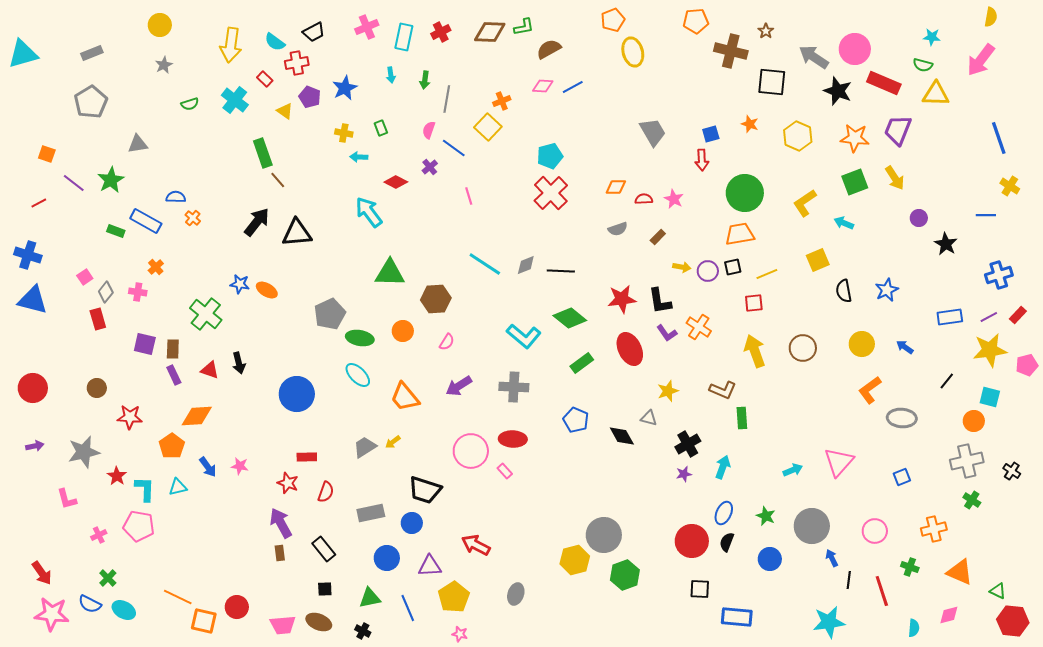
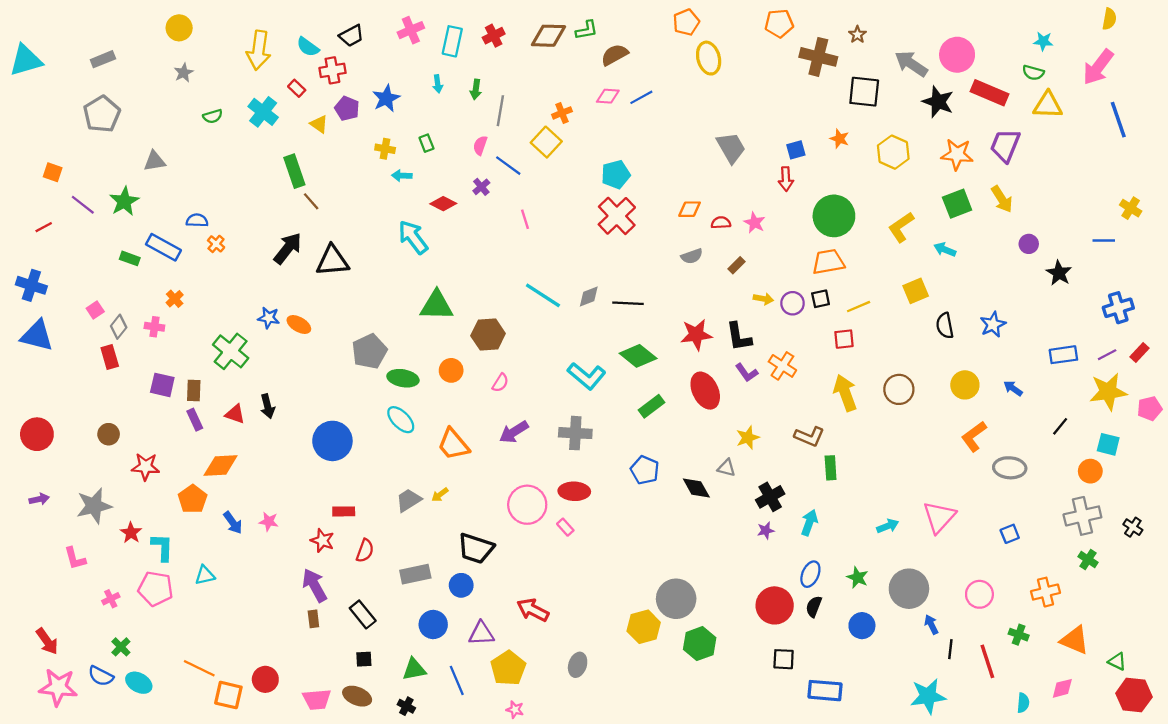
blue line: (999, 138) -> (1118, 120), moved
cyan triangle: (178, 487) -> (205, 575), moved

